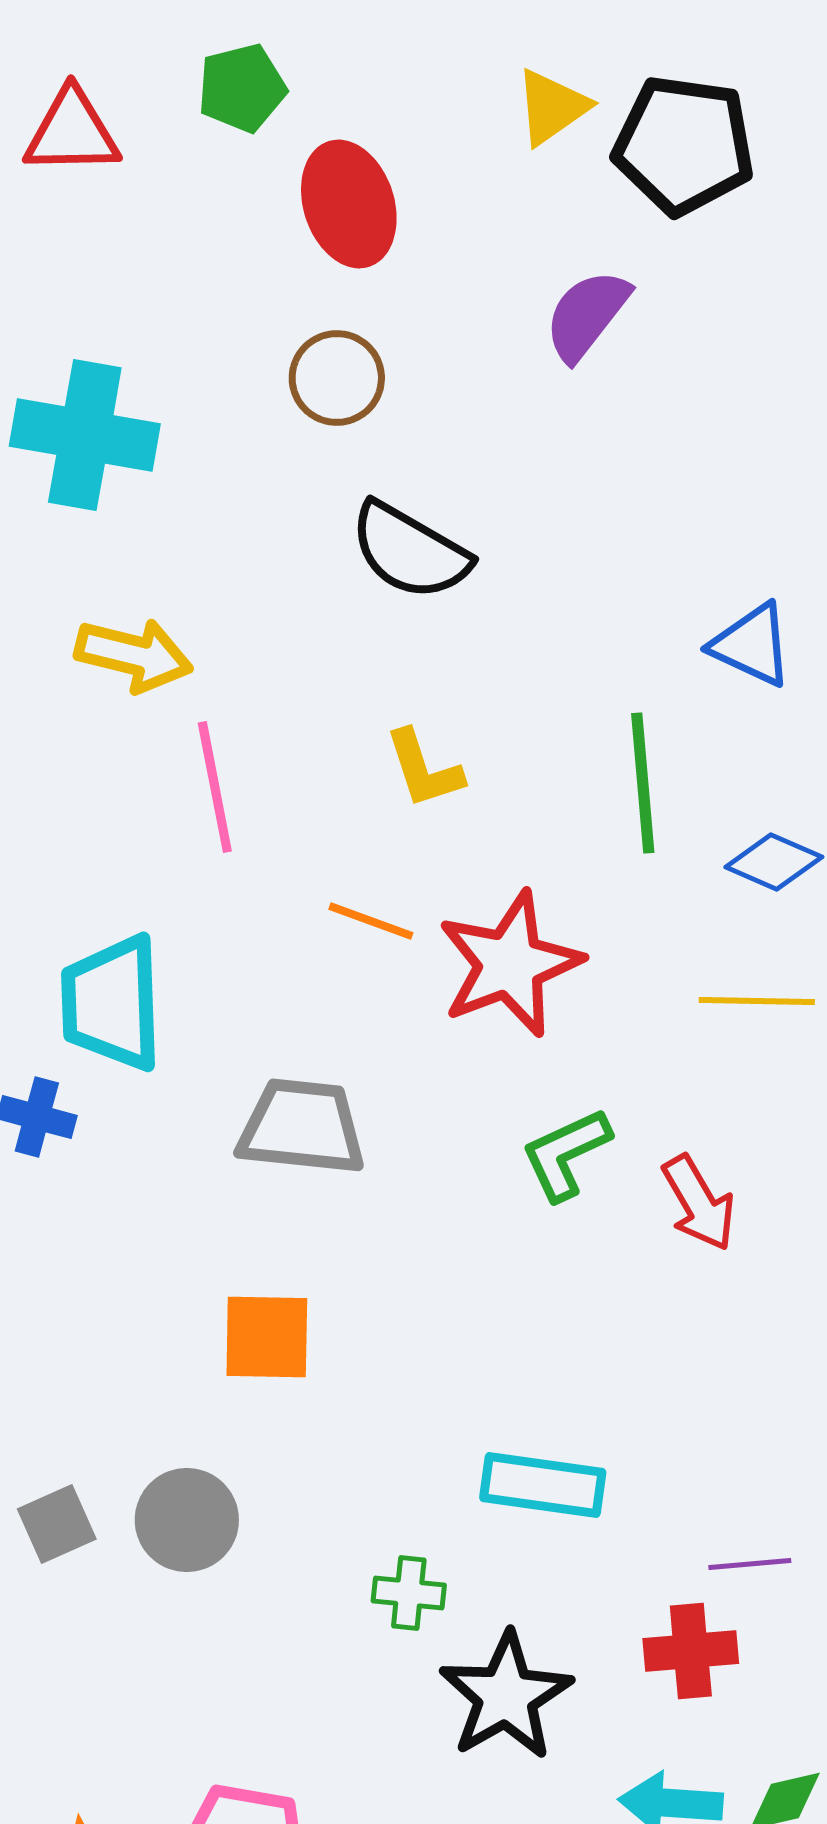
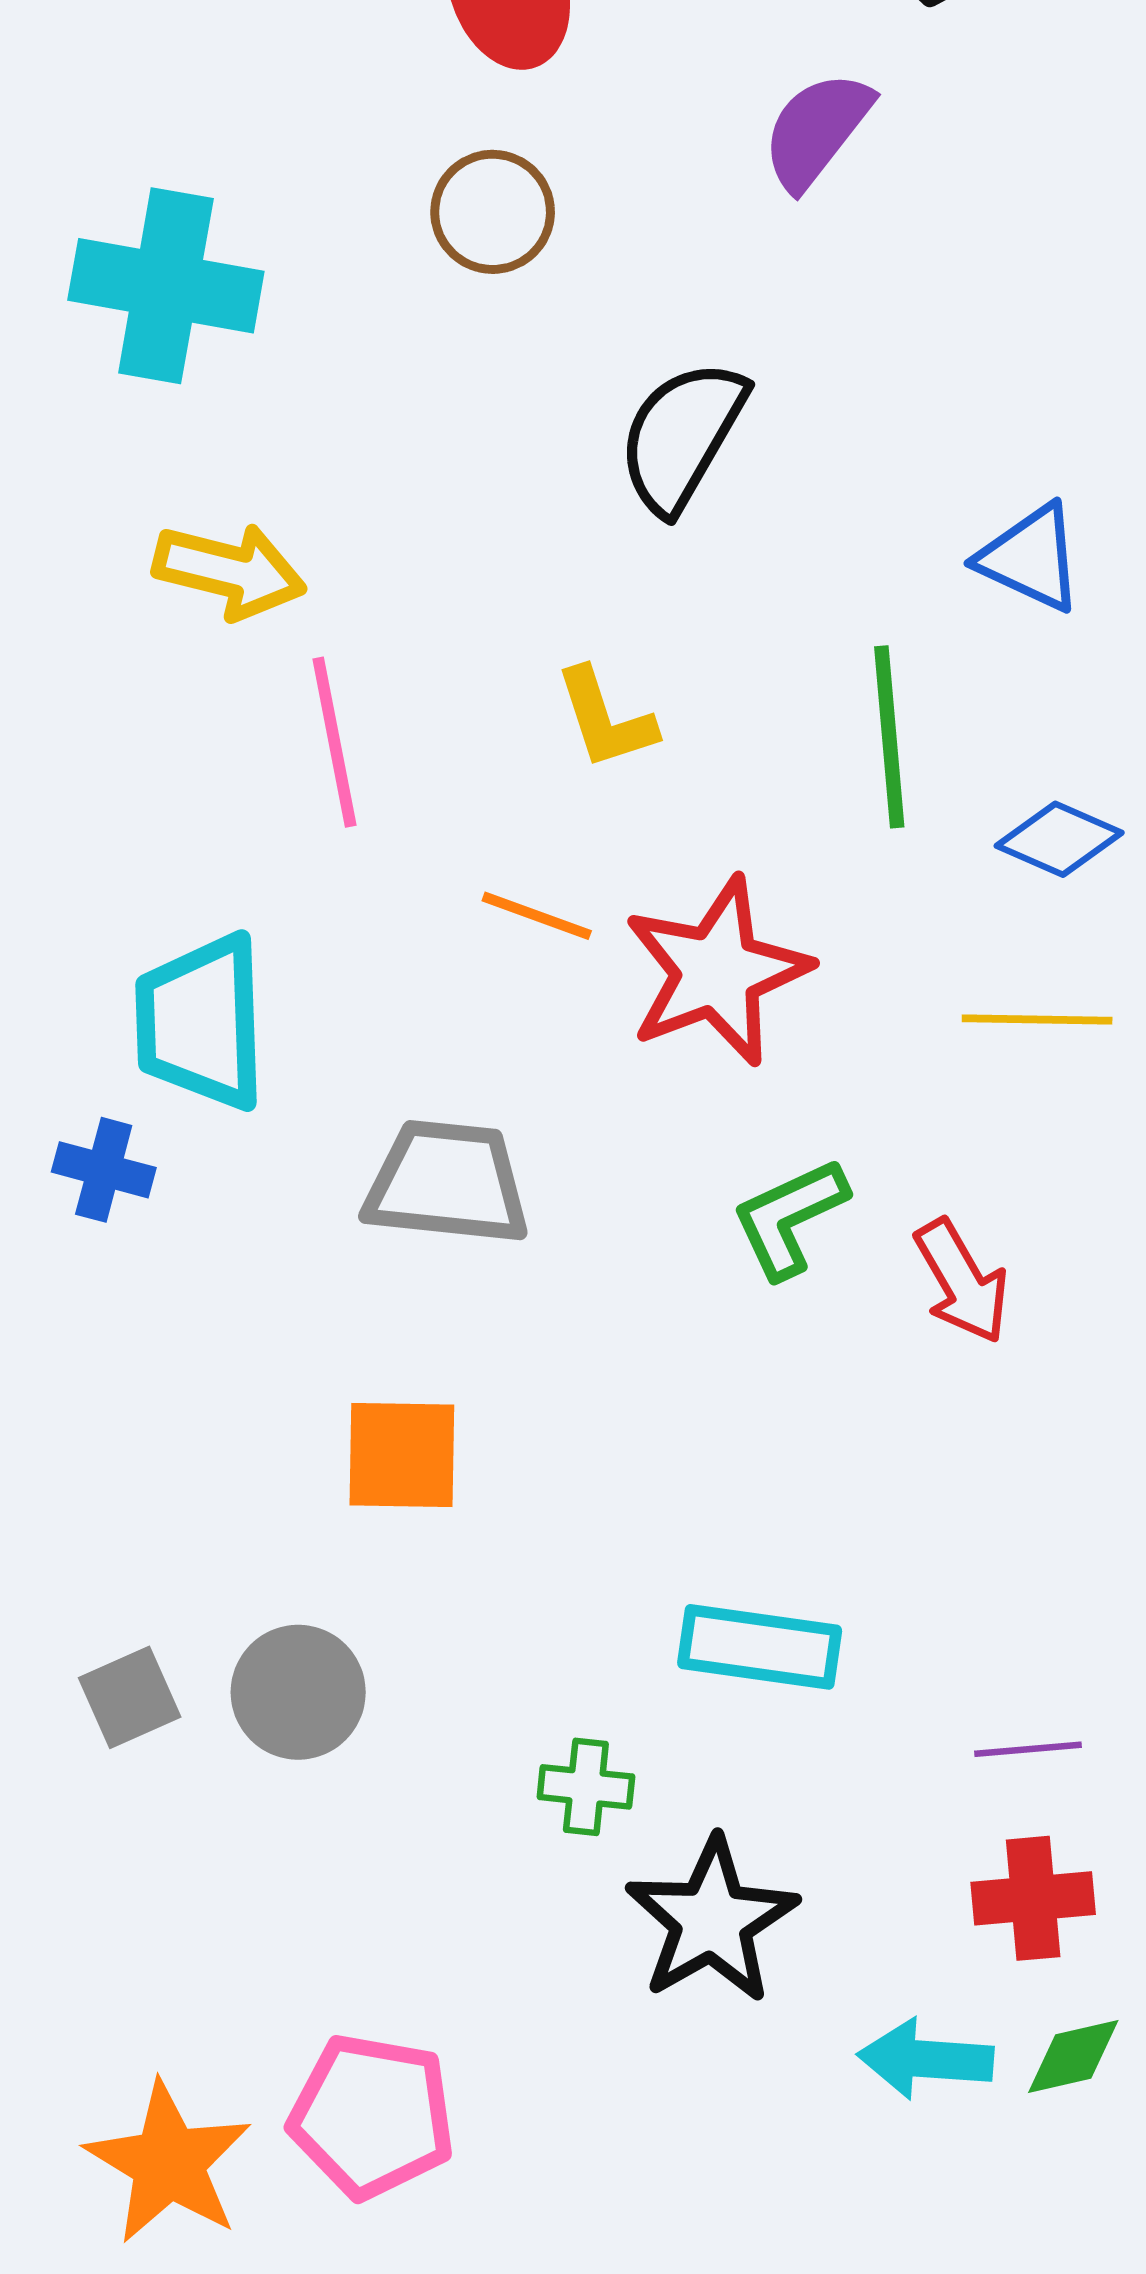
black semicircle: (410, 551) -> (682, 436), moved, turned 90
red cross: (691, 1651) -> (1033, 1898), moved

